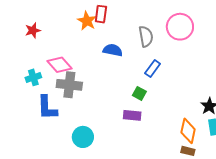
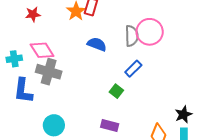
pink circle: (180, 27) -> (150, 32), moved
red star: (33, 30) -> (33, 14), moved
purple rectangle: (132, 115) -> (110, 125), moved

